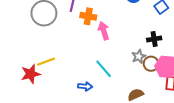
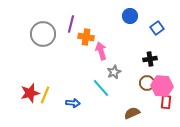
gray star: (139, 56) -> (114, 72), moved
yellow line: (46, 62) -> (45, 95), moved, turned -48
blue arrow: (85, 86) -> (73, 103), moved

